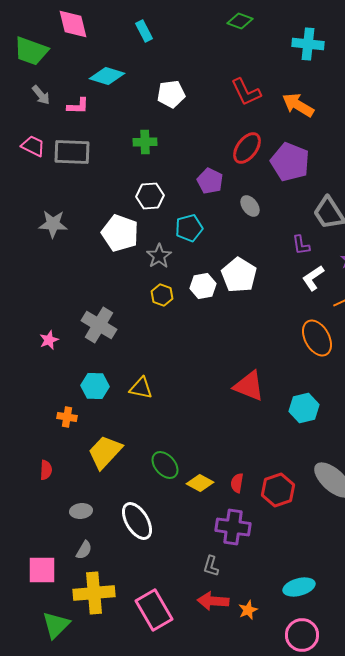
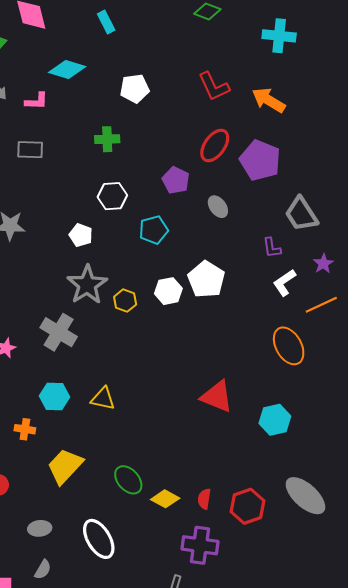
gray rectangle: (72, 152) -> (30, 150), size x0.7
white pentagon: (120, 233) -> (81, 235), size x0.6
gray star: (159, 256) -> (87, 285), moved, size x1.5

